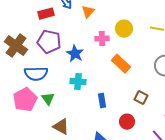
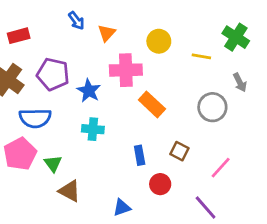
red rectangle: (46, 14) -> (19, 36), moved
yellow circle: (124, 29) -> (159, 41), moved
pink cross: (102, 39) -> (126, 70), size x1.6
green triangle: (48, 99) -> (53, 164), moved
blue rectangle: (102, 101) -> (140, 155), moved

